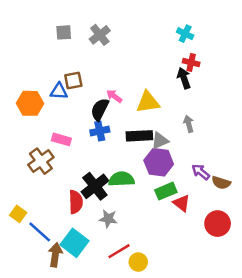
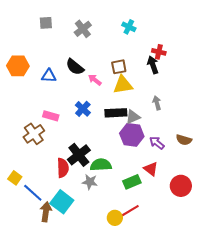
gray square: (64, 32) -> (46, 23), moved
cyan cross: (185, 34) -> (129, 27), moved
brown square: (73, 81) -> (119, 67), moved
orange hexagon: (30, 103) -> (18, 66), moved
black semicircle: (100, 109) -> (75, 67), moved, turned -78
blue cross: (100, 131) -> (83, 109), turned -35
purple arrow: (201, 172) -> (157, 143), moved
green semicircle: (121, 179) -> (101, 165), moved
brown semicircle: (221, 183) -> (184, 140), moved
green rectangle: (166, 191) -> (132, 182), moved
red line: (119, 251) -> (130, 211), moved

